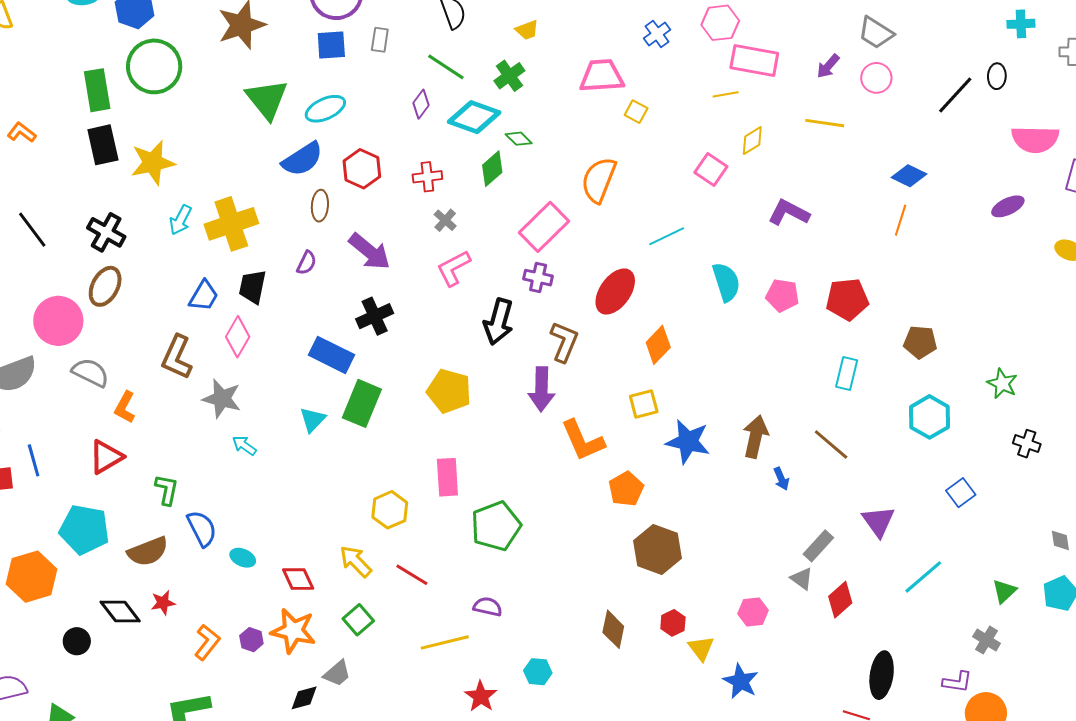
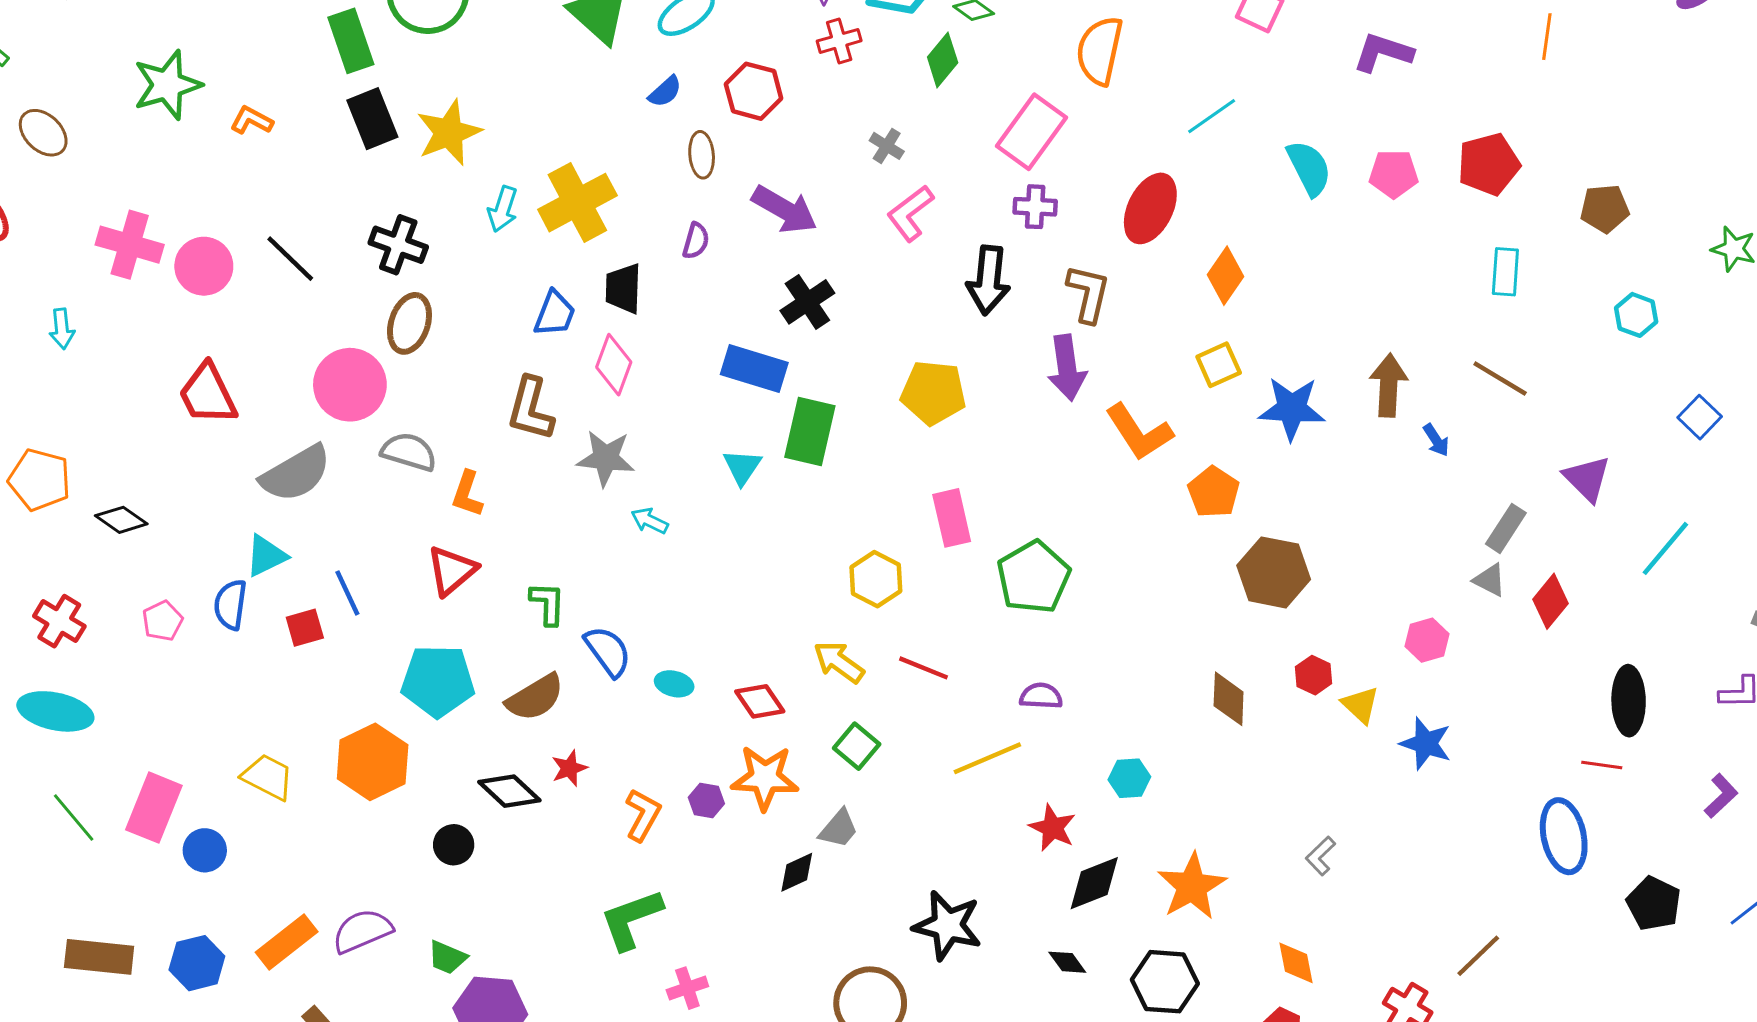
blue semicircle: (302, 159) -> (665, 92), size x0.6
red cross: (427, 177) -> (839, 41), moved
cyan hexagon: (929, 417) -> (1636, 315), size x0.7

